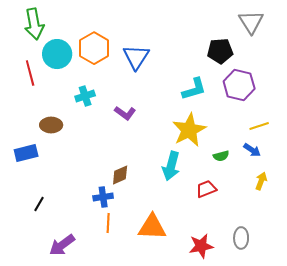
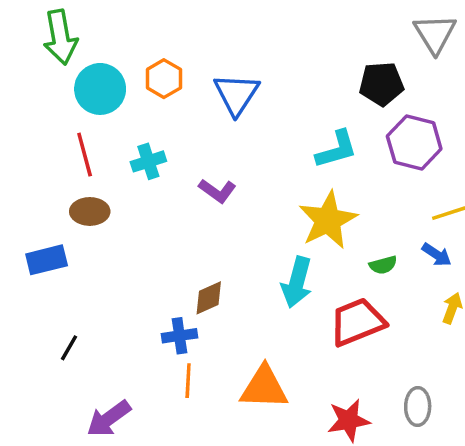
orange hexagon: (94, 48) -> (164, 79), size x0.7
red line: (30, 73) -> (85, 155), moved
red trapezoid: (206, 189) -> (357, 322), size x1.6

